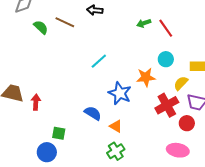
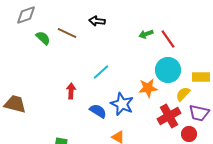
cyan circle: (166, 59) -> (168, 70), size x1.6
red arrow: (36, 102) -> (71, 91), moved
blue semicircle: (93, 113) -> (98, 111), moved

